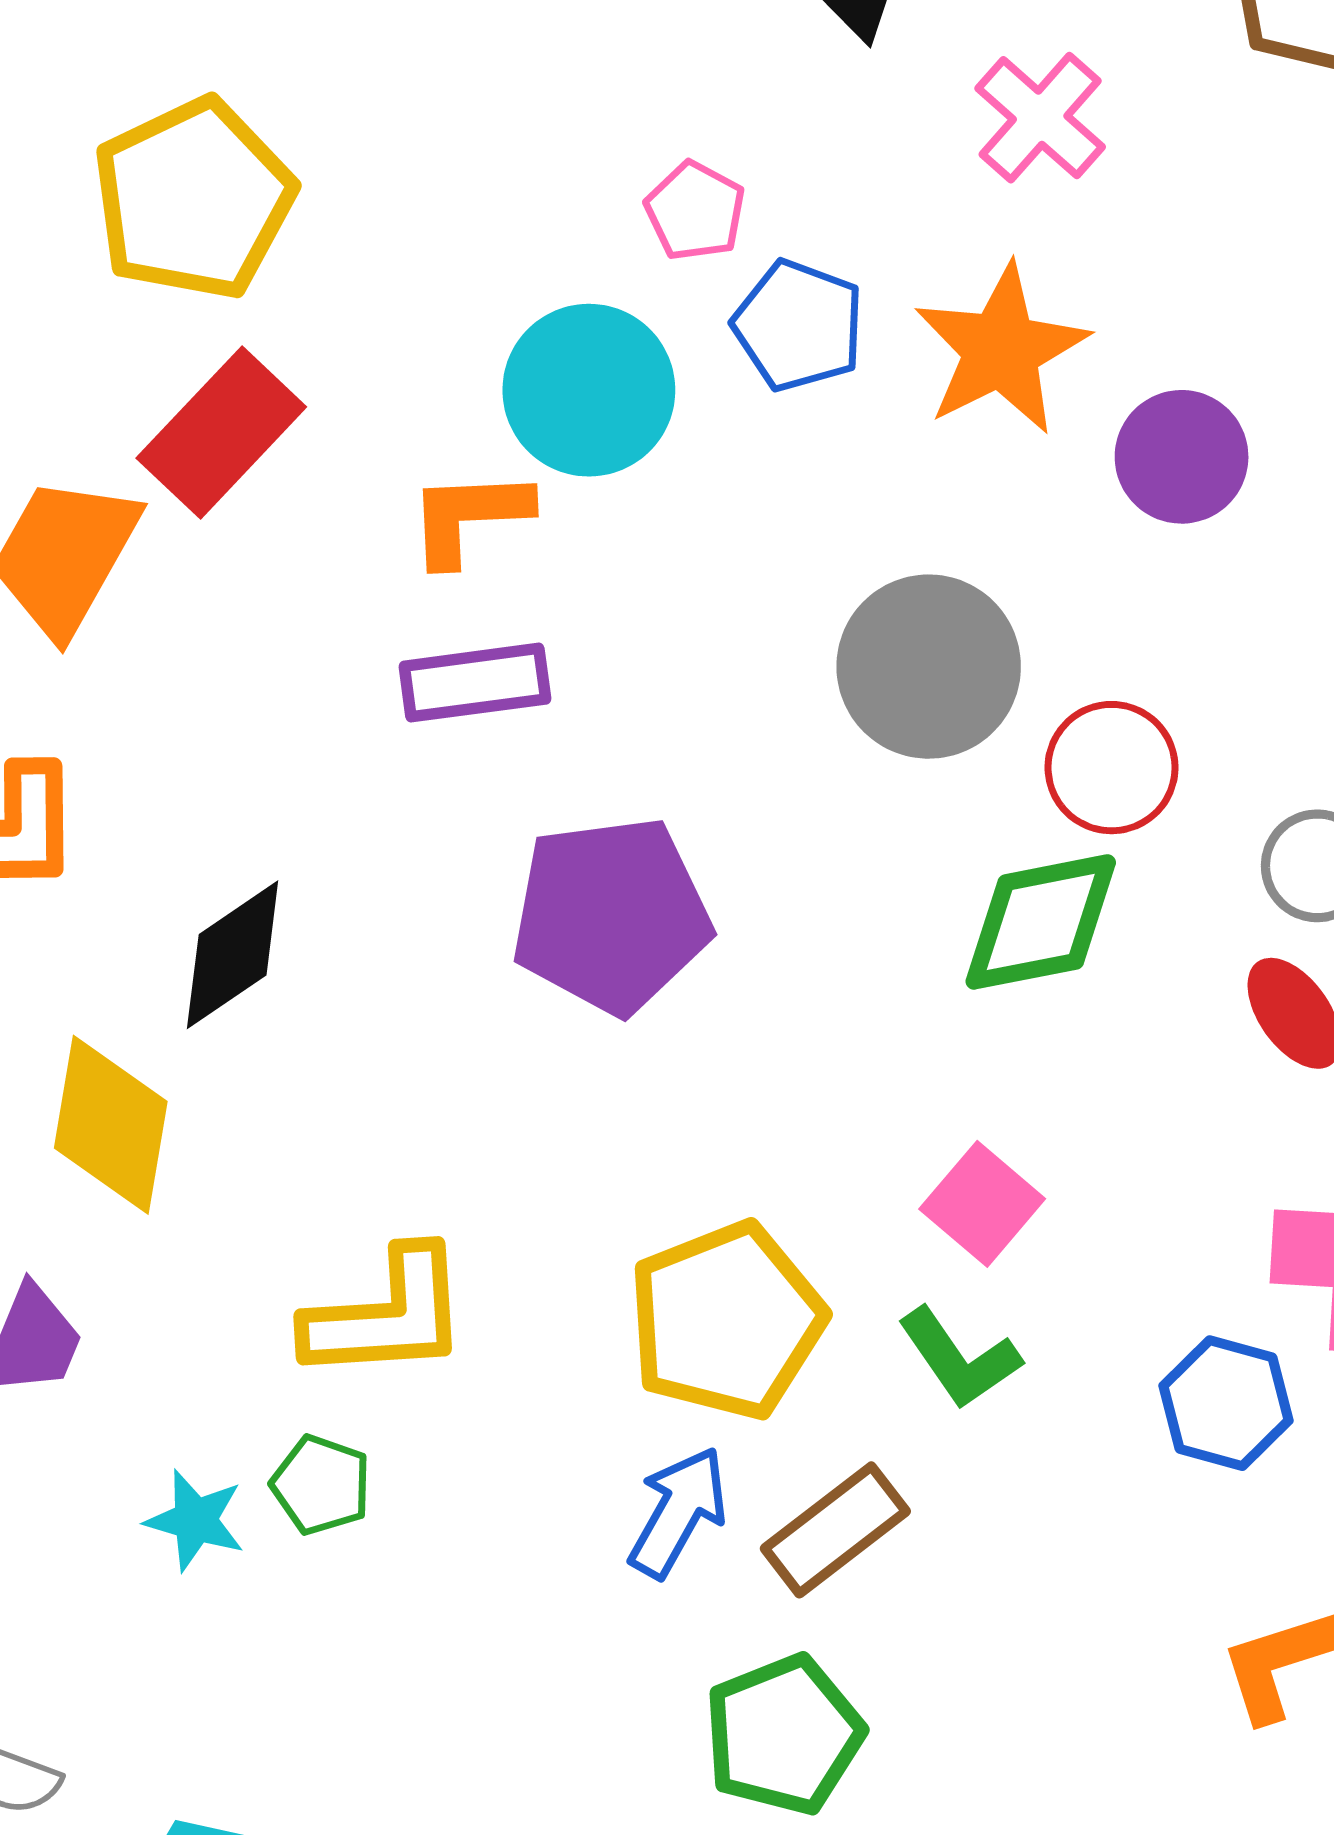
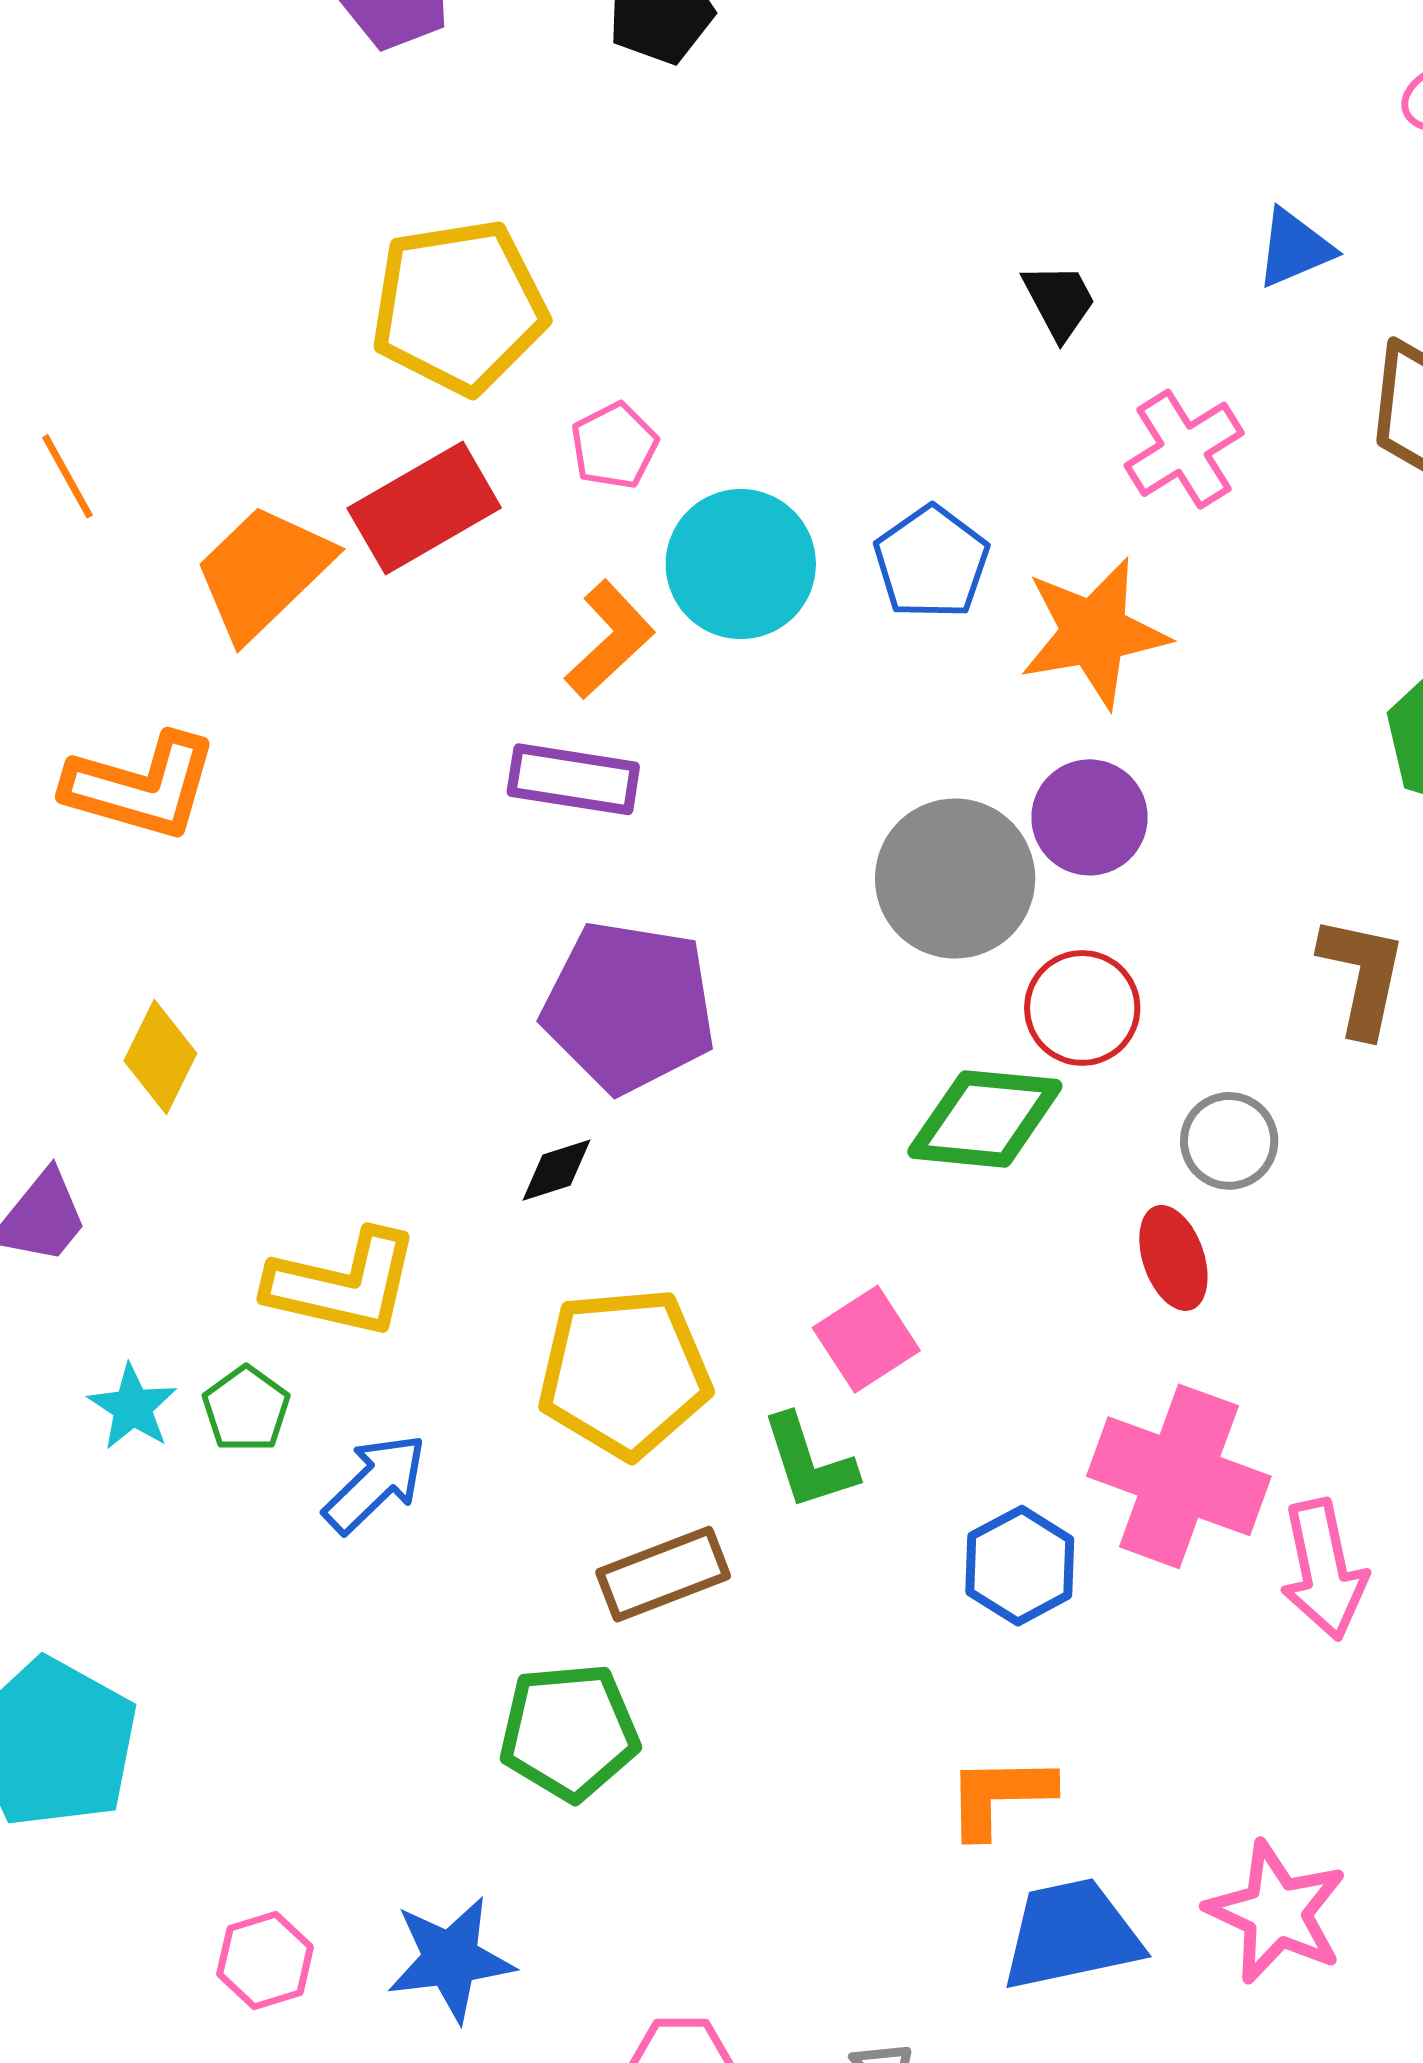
pink pentagon: (695, 211) -> (614, 446), moved
purple circle: (1182, 457) -> (1090, 817), moved
orange L-shape: (469, 517) -> (610, 640), turned 123
black diamond: (233, 955) -> (557, 1170), moved, size x0.6
yellow diamond: (111, 1125) -> (160, 1057), size x0.7
blue arrow: (678, 1512) -> (375, 1483), moved

